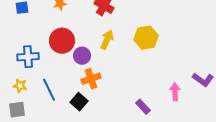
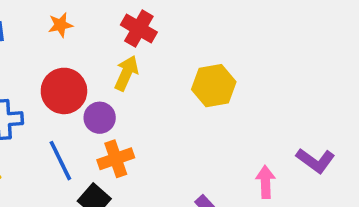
yellow arrow: (107, 40) -> (126, 73), moved
blue line: (49, 90) -> (60, 161), moved

